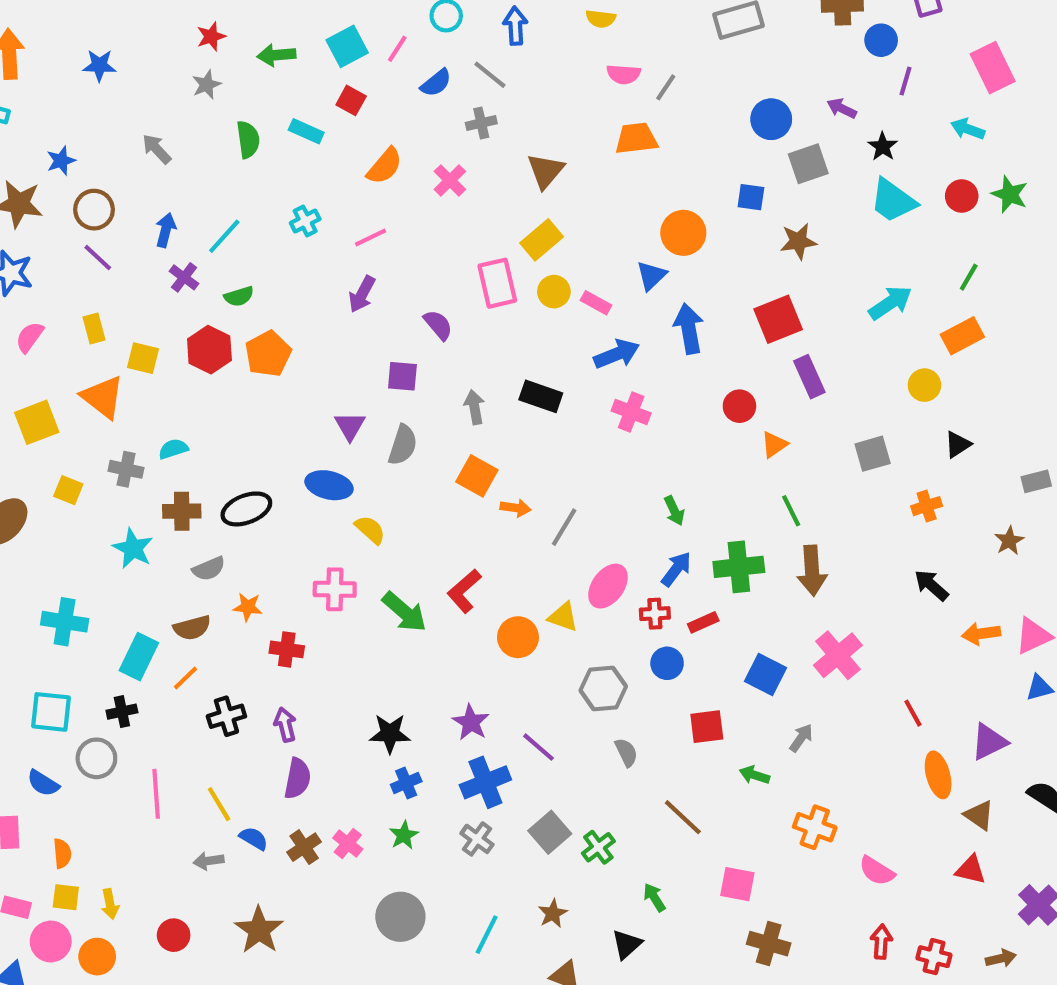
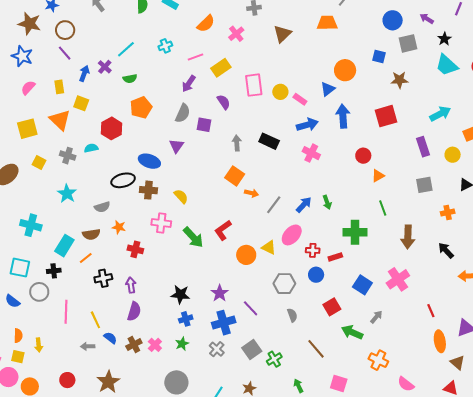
blue arrow: (166, 230) -> (84, 73), moved
yellow rectangle: (542, 240) -> (221, 68), moved
red hexagon: (209, 350) -> (112, 128), moved
purple rectangle: (809, 377) -> (423, 147), moved
gray semicircle: (403, 445) -> (183, 113), moved
blue ellipse: (329, 485) -> (149, 161), moved
brown cross: (182, 511) -> (148, 190), moved
blue arrow: (676, 569) -> (304, 205), moved
brown arrow: (812, 571) -> (408, 237), moved
red square: (707, 727) -> (332, 307), turned -30
green arrow: (754, 775) -> (352, 332), size x1.5
yellow arrow: (110, 904) -> (39, 345), moved

